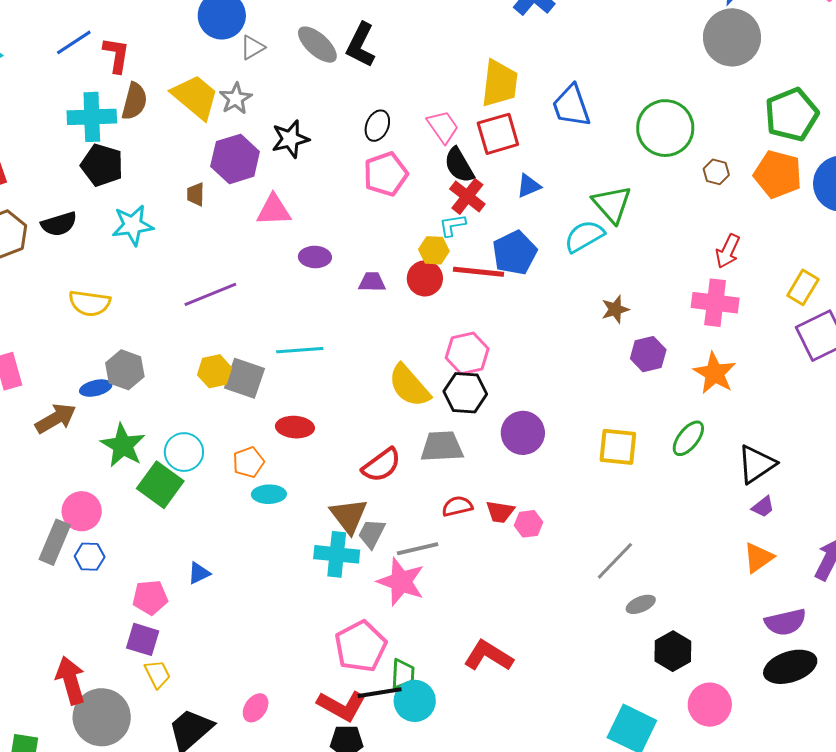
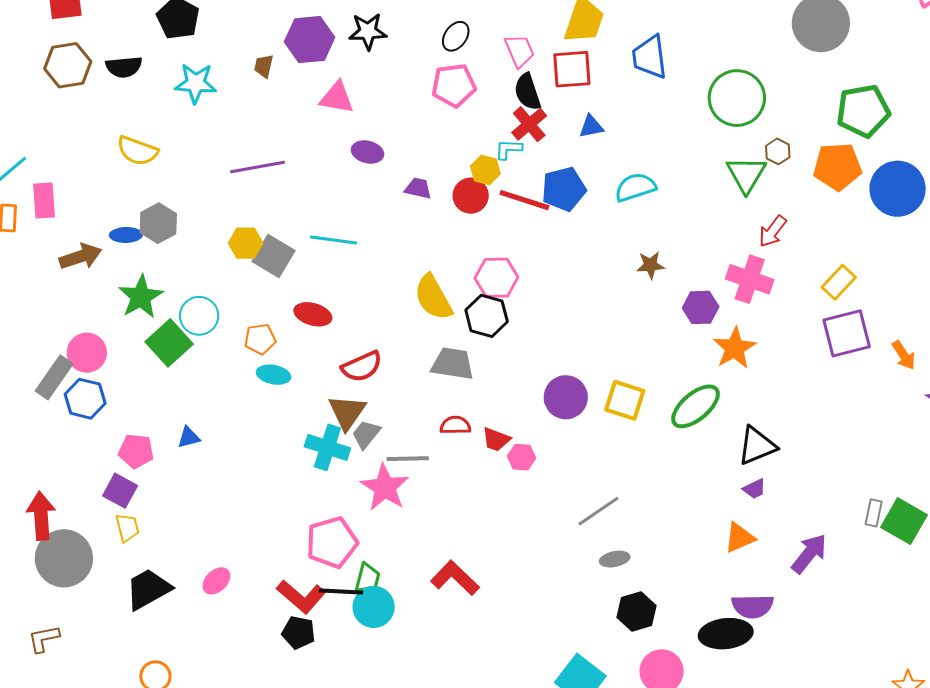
orange pentagon: (778, 174) -> (837, 167), turned -30
green triangle: (612, 204) -> (746, 174), moved
purple hexagon: (648, 354) -> (701, 307), moved
purple circle: (523, 433) -> (566, 397), moved
green ellipse: (688, 438) -> (695, 406), size x1.4
red semicircle: (381, 465) -> (362, 366), moved
blue hexagon: (90, 557) -> (85, 399), size x1.4
black ellipse: (790, 667) -> (726, 634), moved

